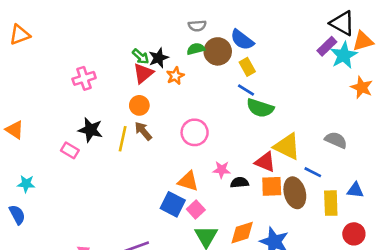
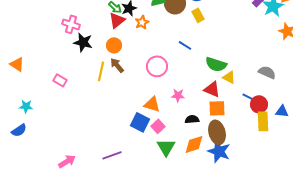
pink cross: (84, 78) -> (71, 24), turned 36
blue line: (246, 90) -> (185, 45), moved
green semicircle: (260, 108) -> (216, 64), moved
black star: (90, 130) -> (83, 42), moved
yellow triangle: (287, 147) -> (229, 77), size x0.6
black semicircle: (240, 182) -> (192, 119), moved
brown ellipse: (295, 193) -> (217, 132), moved
blue semicircle: (17, 215) -> (19, 130), turned 84
red circle: (354, 234) -> (259, 104), moved

